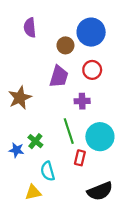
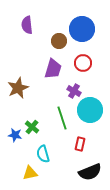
purple cross: (82, 101) -> (74, 91), turned 32
cyan circle: (100, 137) -> (90, 110), moved
red rectangle: (80, 158) -> (80, 144), moved

